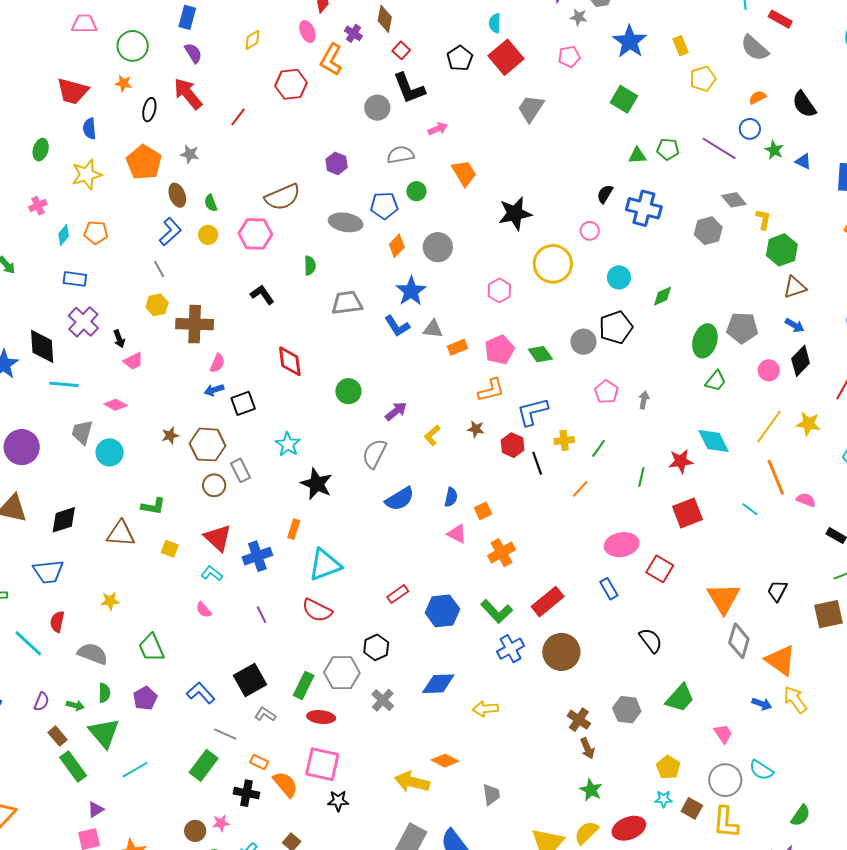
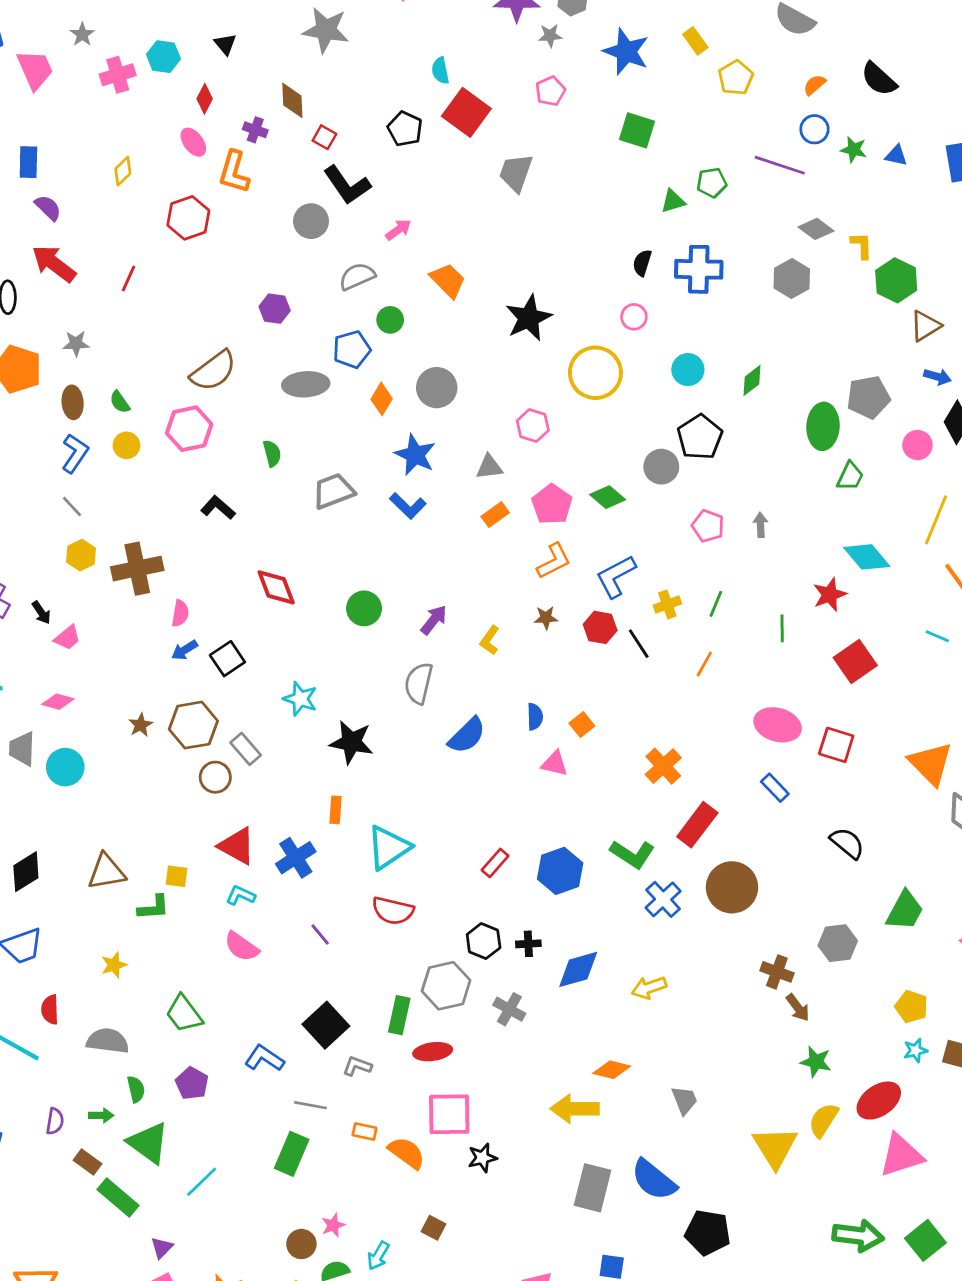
brown ellipse: (177, 195) -> (73, 402), turned 30
gray triangle: (433, 329) -> (489, 467), moved
green L-shape: (153, 506) -> (154, 907), moved
pink ellipse: (622, 545) -> (778, 725), turned 40
orange cross: (502, 553) -> (663, 766), moved
pink semicircle: (204, 610) -> (242, 947), size x1.5
black cross: (246, 793) -> (528, 944), moved, size x0.7

